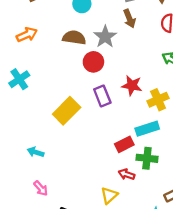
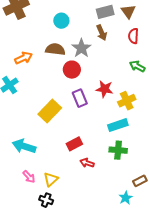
orange arrow: (27, 35) -> (24, 58), moved
red rectangle: (124, 144) -> (74, 144), moved
cyan arrow: (36, 152) -> (24, 146), size x1.6
red arrow: (126, 174) -> (87, 163), moved
yellow triangle: (109, 195) -> (51, 179), moved

